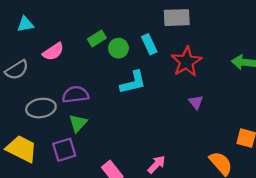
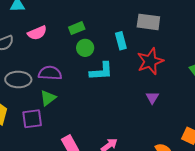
green circle: (118, 48) -> (85, 48), moved

